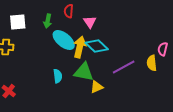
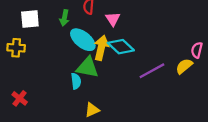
yellow semicircle: (152, 63) -> (184, 66), turned 56
green triangle: (84, 72) -> (87, 67), moved
yellow triangle: (97, 87) -> (92, 110), moved

